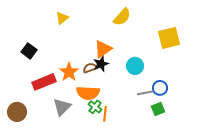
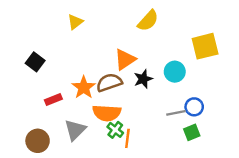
black star: (101, 64) -> (143, 79), moved
cyan circle: (135, 66) -> (175, 72), moved
brown semicircle: (90, 68) -> (109, 83), size x1.5
red rectangle: (44, 82) -> (53, 100), size x0.6
brown circle: (17, 112) -> (38, 141), moved

